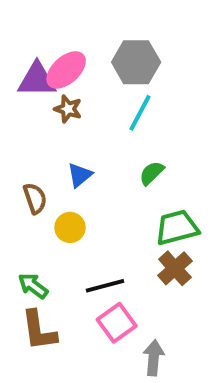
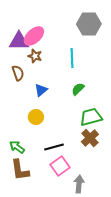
gray hexagon: (136, 62) -> (89, 24), moved
cyan line: (140, 113) -> (72, 58), turned -30
brown semicircle: (35, 198) -> (18, 73), moved

